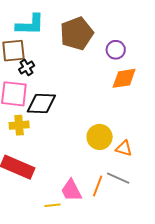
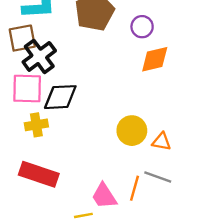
black cross: (27, 67) -> (39, 56), size x1.8

